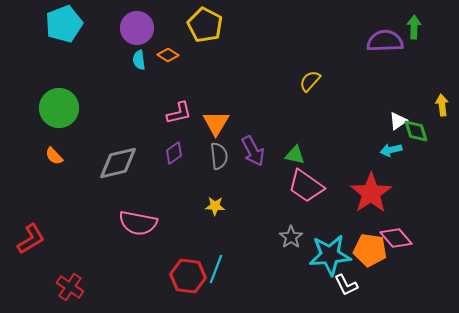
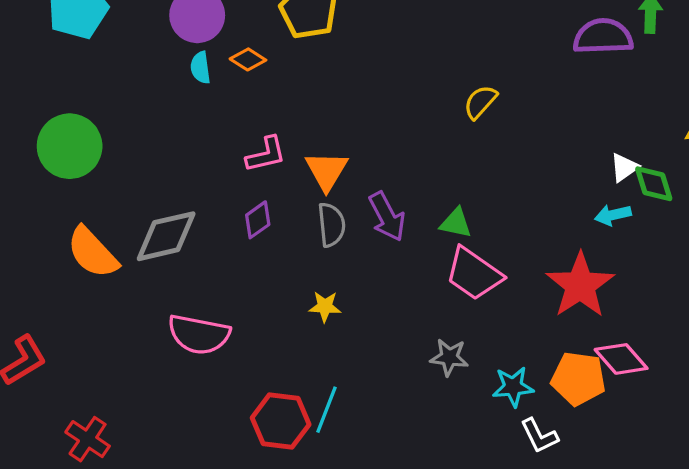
orange semicircle: (54, 156) -> (92, 253), moved, size x1.8
gray star: (291, 237) -> (449, 357), turned -30
cyan star: (330, 255) -> (513, 387), size x0.6

